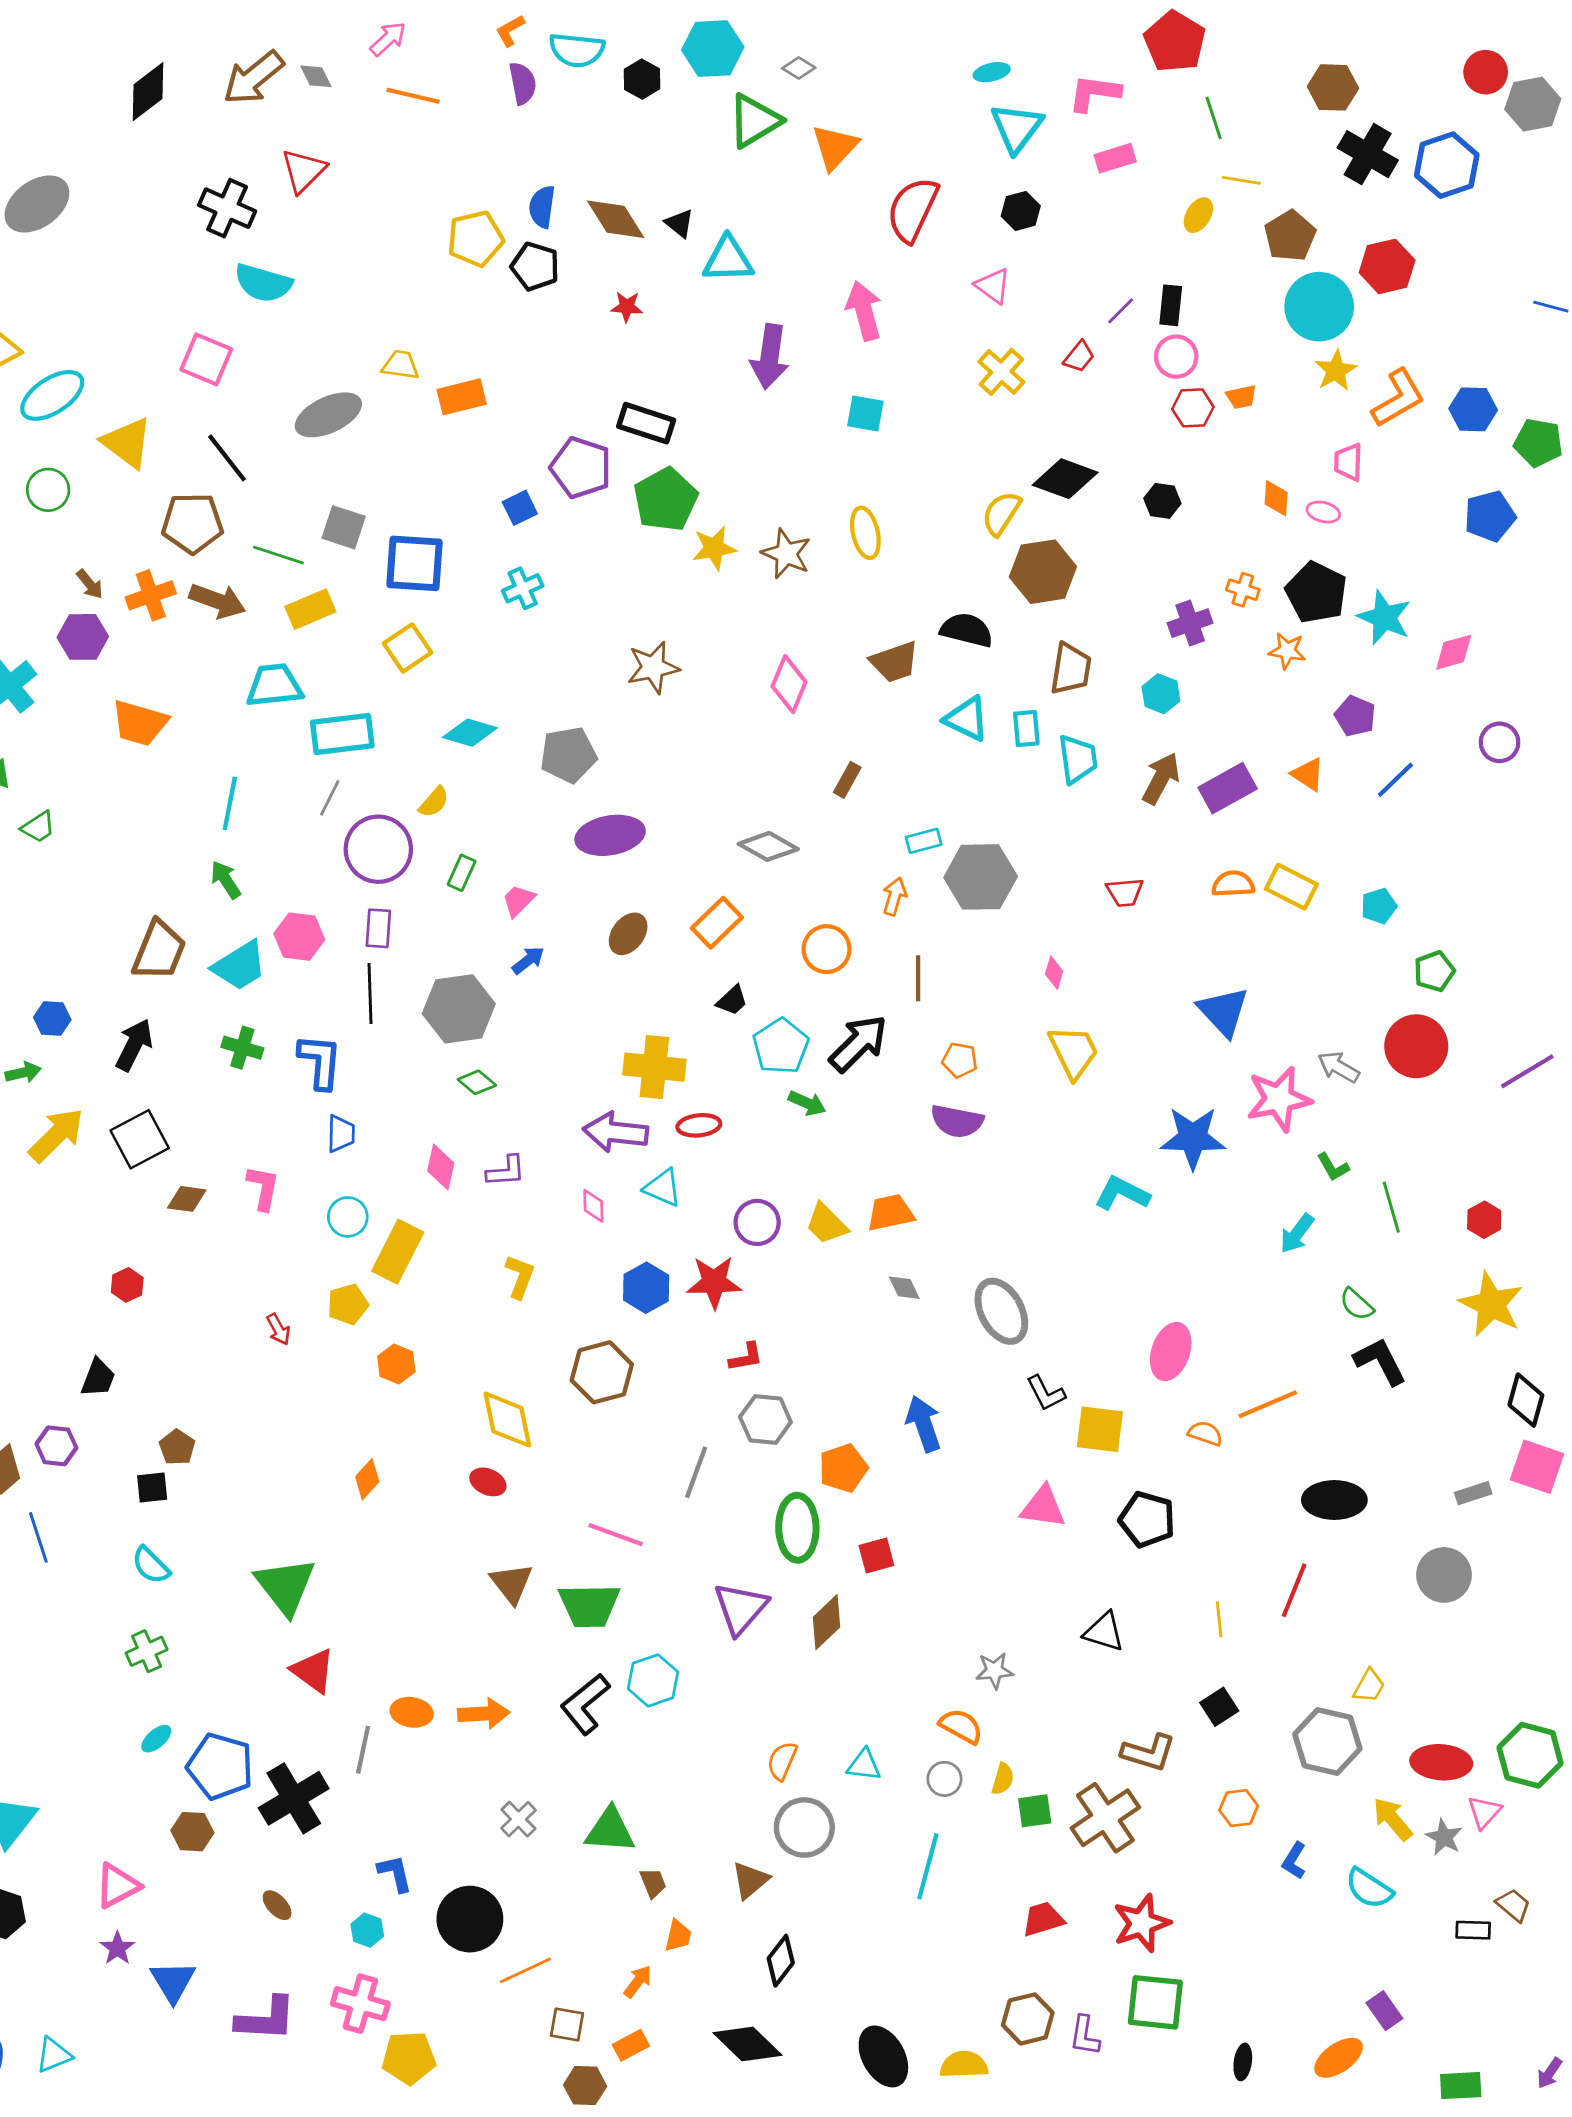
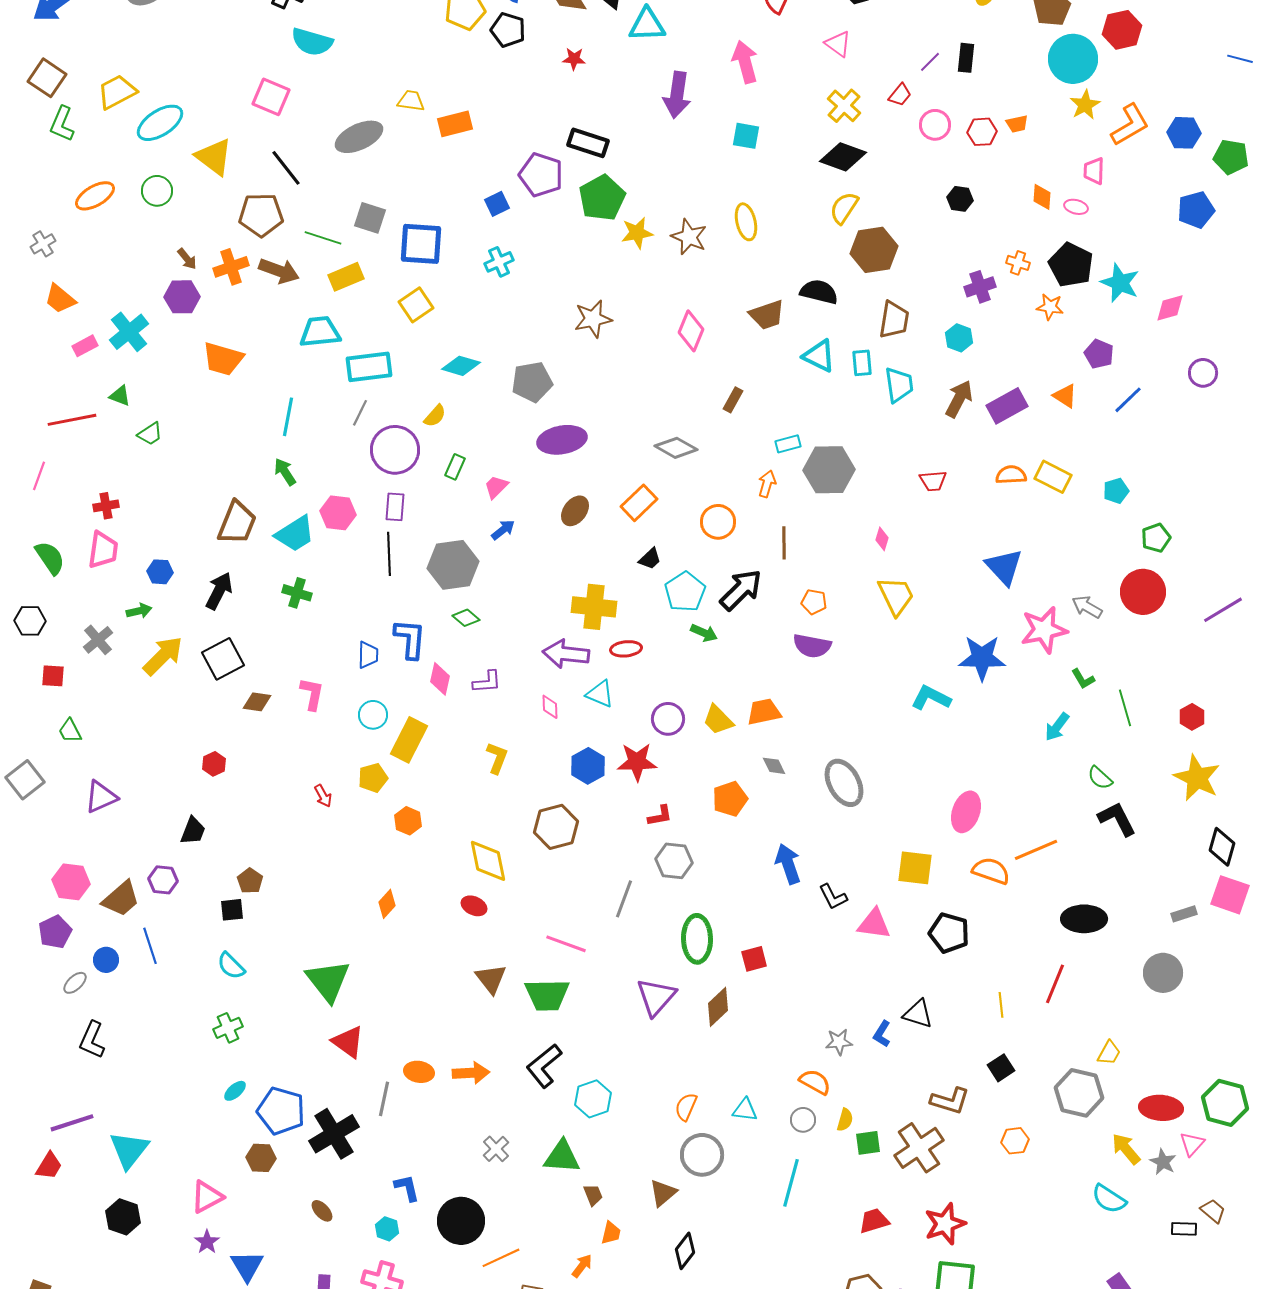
pink circle: (1176, 357) -> (935, 125), moved
black diamond: (1065, 479) -> (843, 157), moved
blue L-shape: (320, 1062) -> (410, 639), moved
black L-shape: (1046, 1393) -> (833, 897), moved
orange semicircle: (1205, 1433) -> (991, 871), size x1.5
orange pentagon: (843, 1468) -> (730, 799), moved
cyan hexagon: (653, 1680) -> (593, 1099), moved
blue L-shape: (1294, 1861) -> (882, 1034), moved

